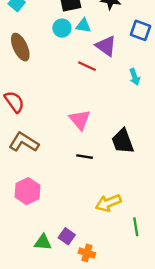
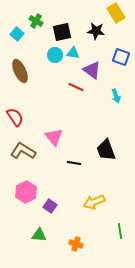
pink triangle: (80, 120) -> (54, 137), moved
green line: (136, 227) -> (120, 231), moved
purple square: (67, 236) -> (50, 206), moved

